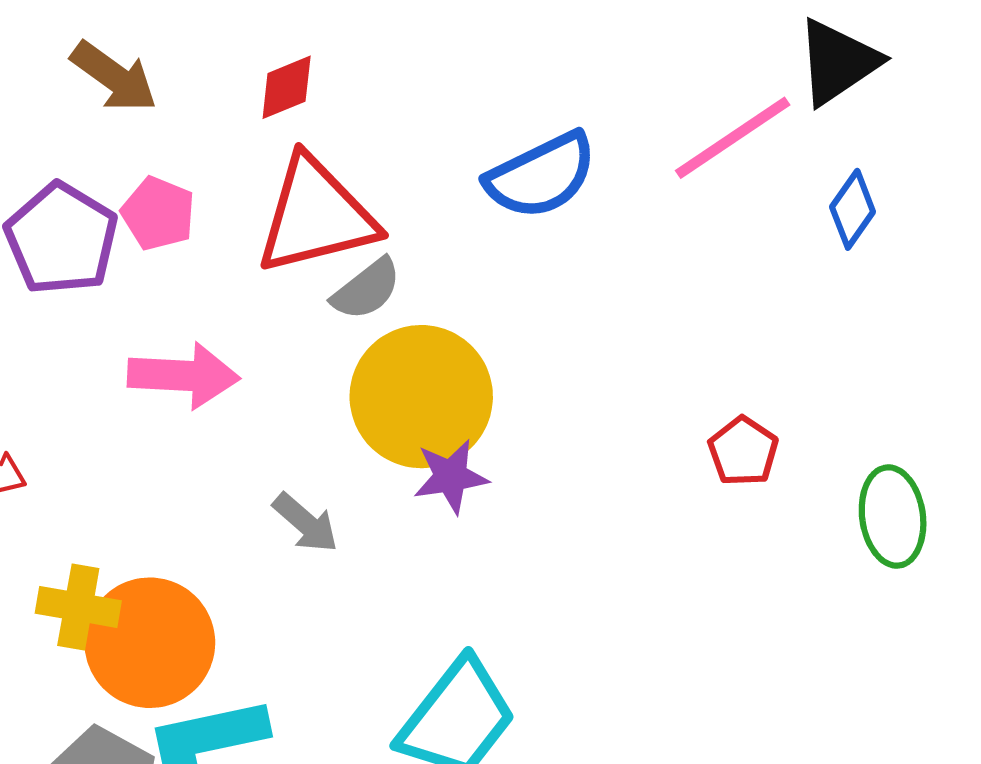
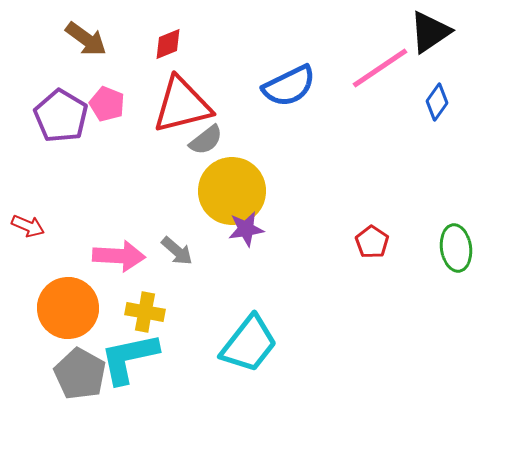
pink arrow: (183, 376) -> (119, 256), moved
red pentagon: (743, 451) -> (372, 242), moved
yellow cross: (78, 607) -> (145, 312), moved
orange circle: (150, 643) -> (68, 308), moved

